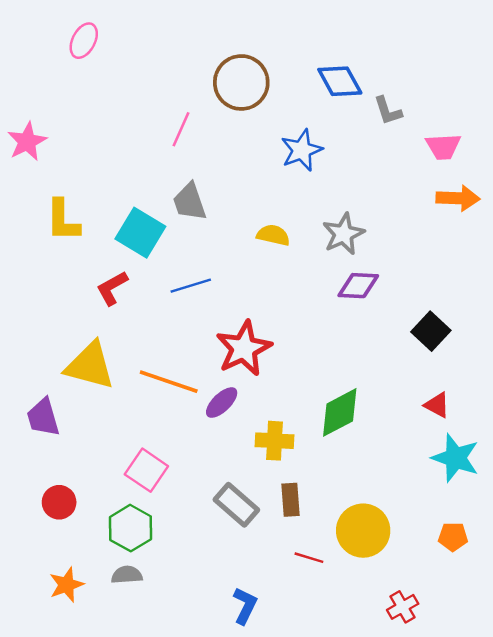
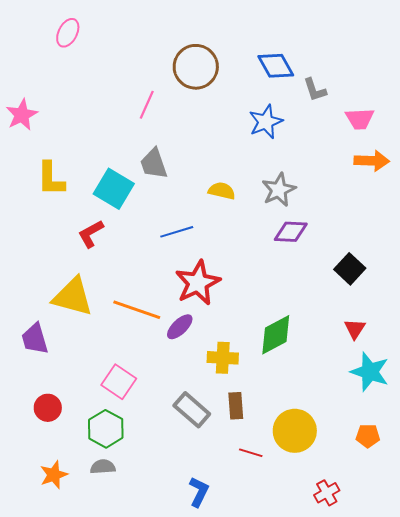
blue star: (302, 150) -> (266, 122), moved
blue line: (191, 286) -> (177, 232), moved
red triangle: (437, 405) -> (355, 329), turned 35

